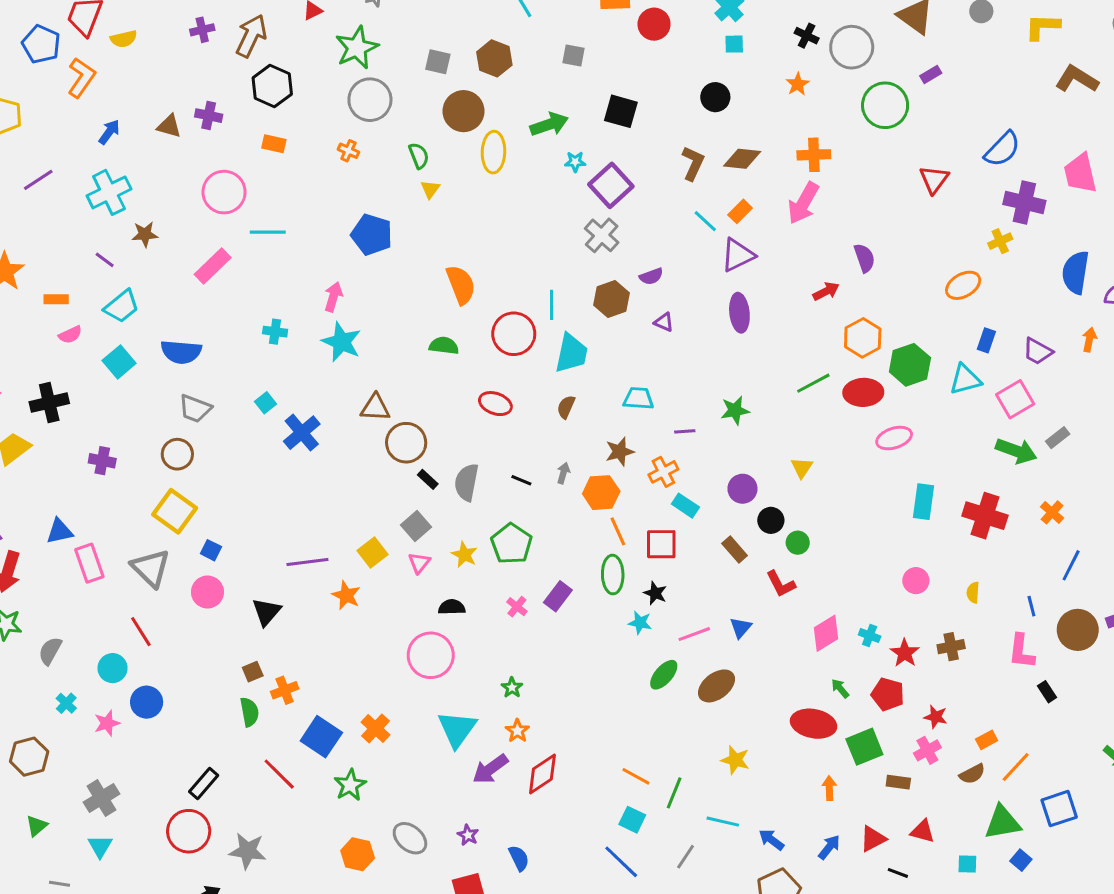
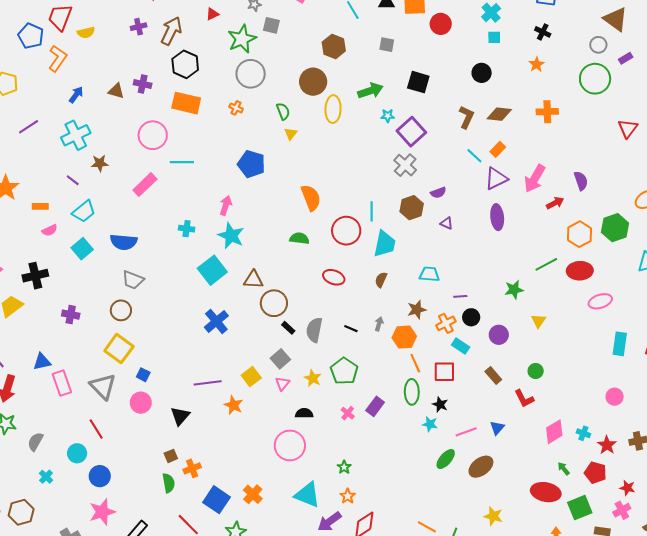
gray circle: (852, 47) -> (598, 45), moved, size x0.6
gray square: (438, 62) -> (271, 25), moved
orange rectangle: (274, 144) -> (186, 103), size x1.8
pink arrow: (803, 203) -> (535, 178), moved
green hexagon: (910, 365) -> (615, 228), moved
cyan square: (266, 403) -> (212, 270), moved, size x2.0
green star: (735, 410) -> (514, 290), moved
blue cross: (302, 433) -> (216, 321), moved
black circle: (771, 520) -> (471, 317), moved
pink star: (107, 723) -> (102, 512), moved, size x1.5
cyan triangle: (457, 729) -> (307, 495), turned -44

